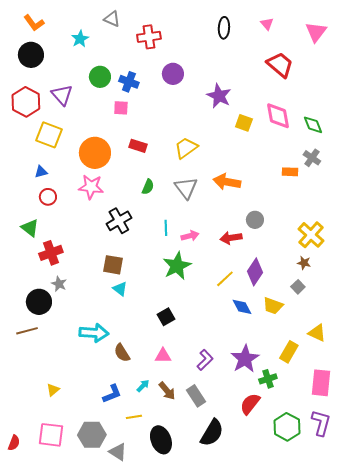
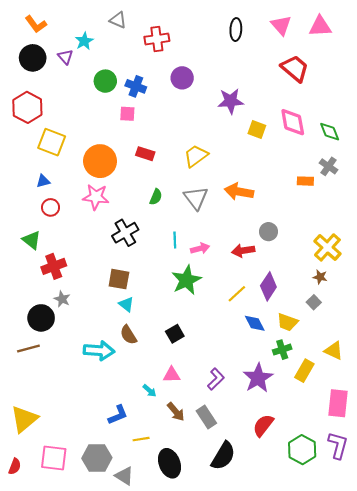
pink triangle: (267, 24) -> (281, 25), size x1.5
pink triangle: (316, 32) -> (320, 26), moved, turned 50
purple triangle: (62, 95) -> (65, 57), moved, size x0.7
purple star: (219, 96) -> (231, 101), turned -30
brown semicircle: (122, 353) -> (128, 335), moved
green cross: (268, 379) -> (282, 350), moved
cyan arrow: (143, 386) -> (150, 391), moved, turned 88
yellow triangle: (53, 390) -> (24, 419), moved, size x2.0

